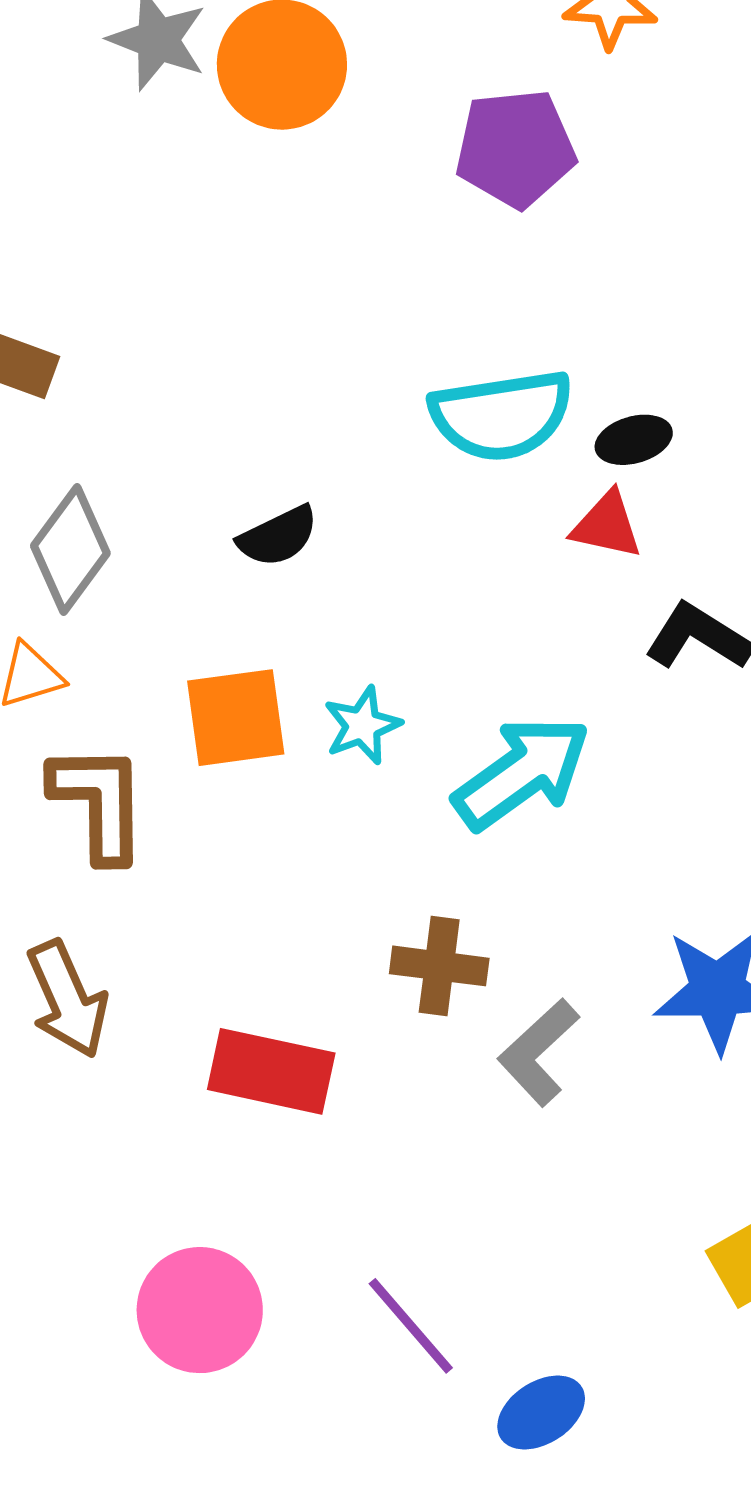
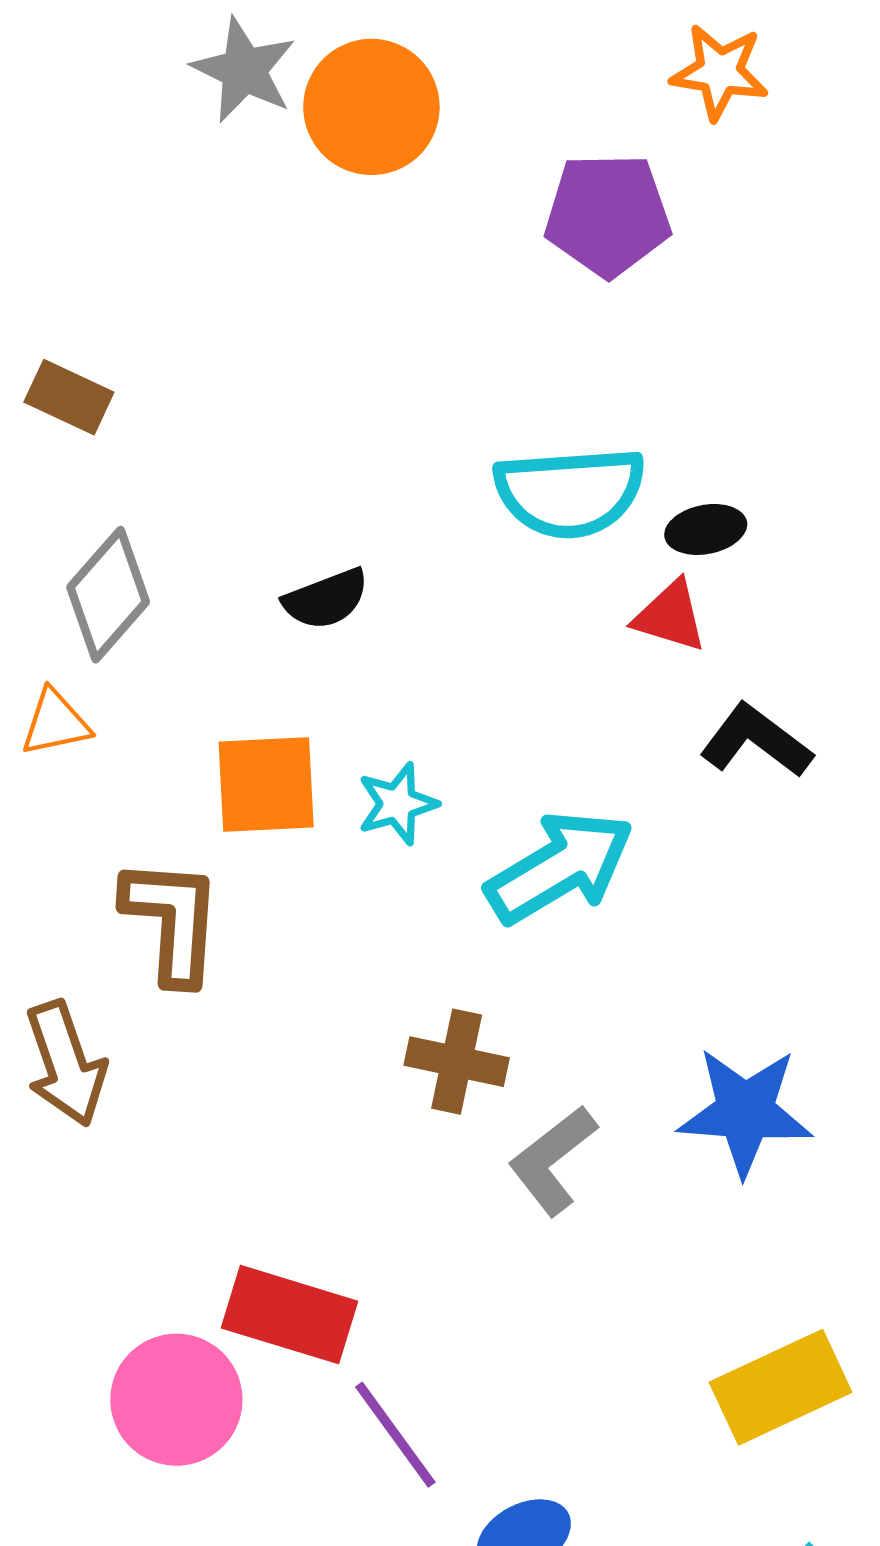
brown L-shape: (99, 802) -> (172, 921), moved
red rectangle: (271, 1071) -> (289, 1315), moved

